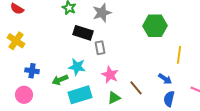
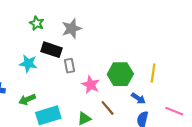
green hexagon: (155, 26) -> (120, 74), moved
cyan star: (77, 67) -> (28, 63), moved
pink star: (110, 75) -> (91, 85), moved

